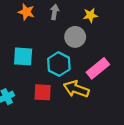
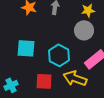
gray circle: (75, 37) -> (84, 30), moved

